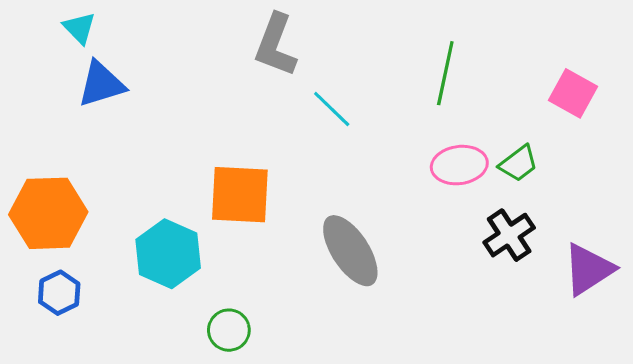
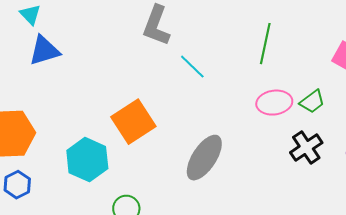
orange square: (240, 195) -> (133, 122), turned -36
gray ellipse: (350, 251) -> (204, 158), turned 66

